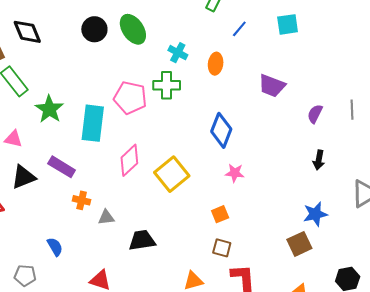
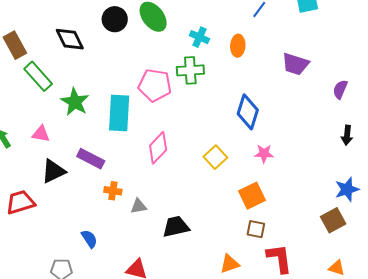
black diamond: (27, 32) -> (70, 39), moved
yellow square: (172, 174) -> (215, 157), moved, size x0.7
orange square: (220, 214) -> (252, 196), size x1.5

